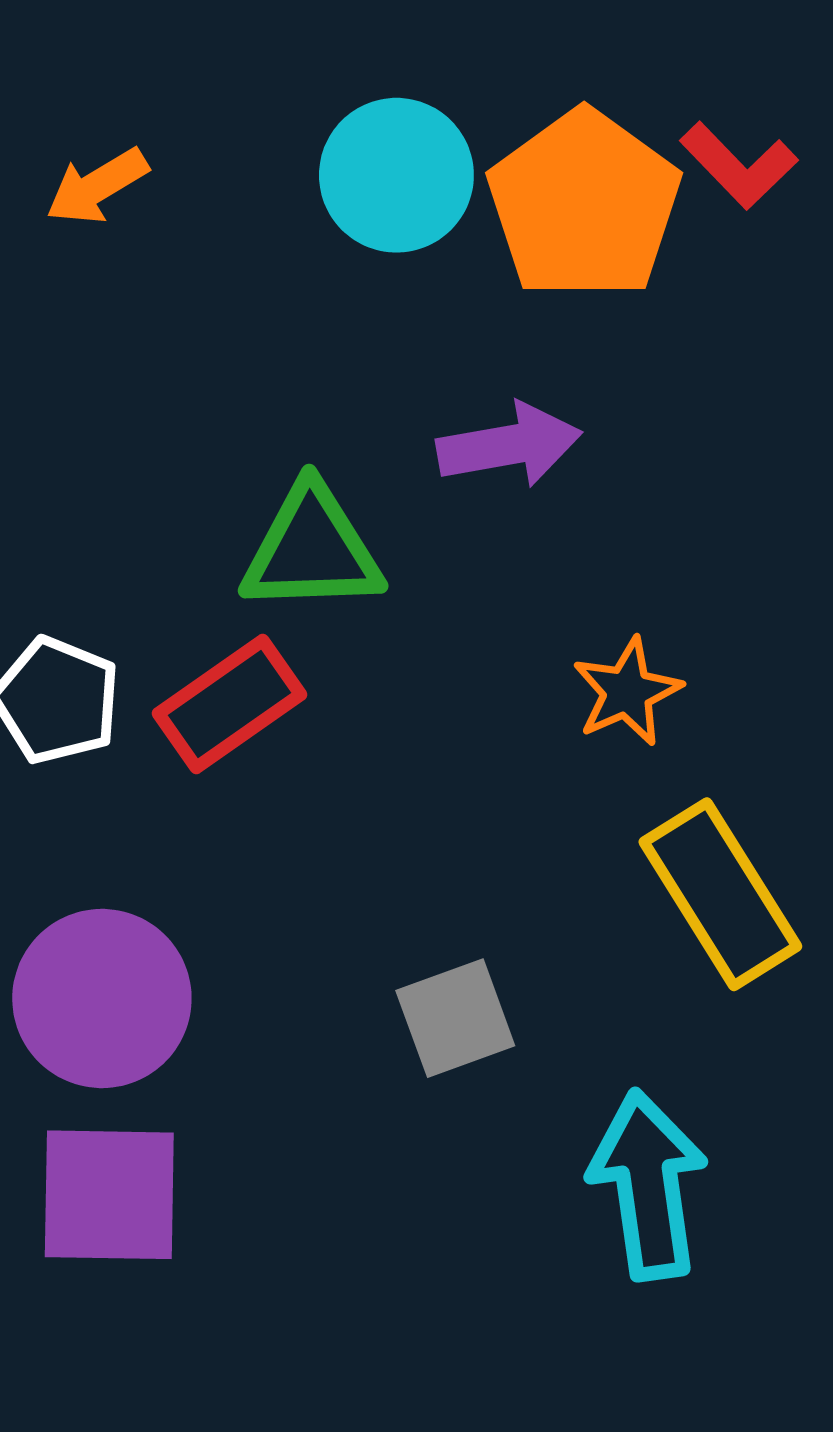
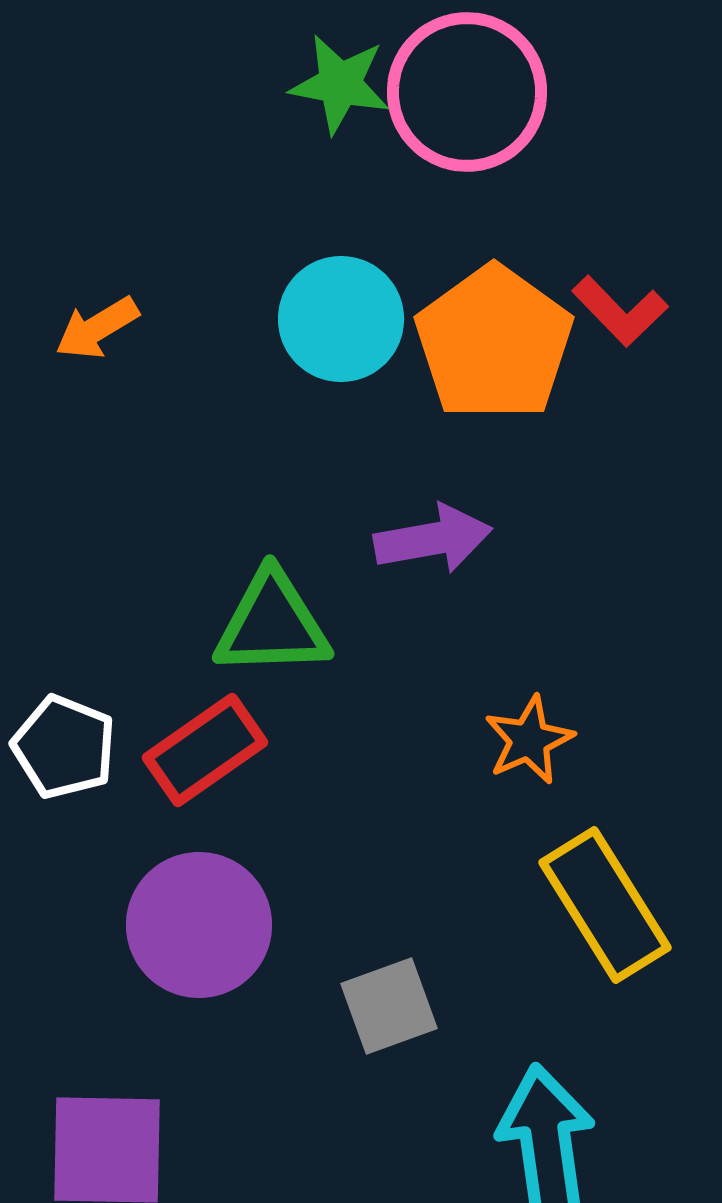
purple circle: (102, 998) -> (199, 925), moved

